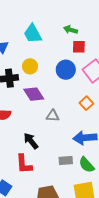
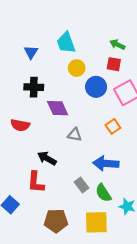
green arrow: (71, 30) -> (117, 45), moved
yellow circle: (30, 66) -> (77, 68), moved
black arrow: (31, 141) -> (47, 158), turned -30
gray rectangle: (66, 160) -> (82, 185), turned 48

